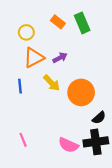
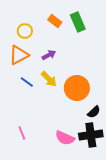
orange triangle: (34, 58) -> (19, 55), moved
purple arrow: (60, 58) -> (49, 55), moved
blue line: (20, 86) -> (27, 82), moved, turned -48

